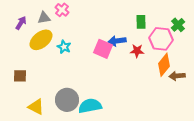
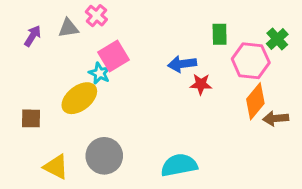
yellow ellipse: (41, 40) -> (79, 98), moved
pink square: (103, 49) -> (114, 56), moved, turned 36
red star: (137, 51) -> (201, 84), moved
cyan semicircle: (90, 106) -> (179, 165), moved

